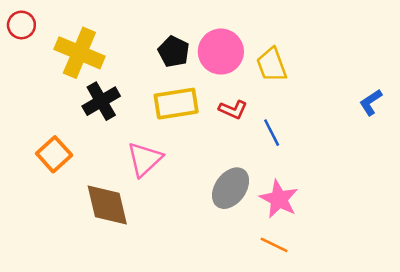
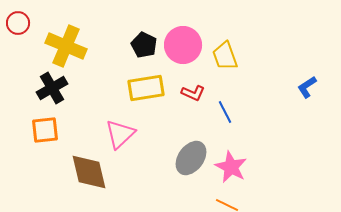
black cross: (101, 101) -> (52, 88), moved
orange square: (54, 154) -> (45, 130), turned 36

